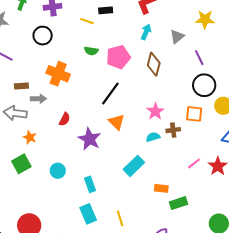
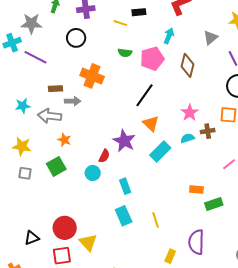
cyan arrow: (146, 32) -> (169, 36), moved
red semicircle: (65, 119) -> (104, 156), moved
cyan rectangle: (134, 166) -> (160, 152), moved

